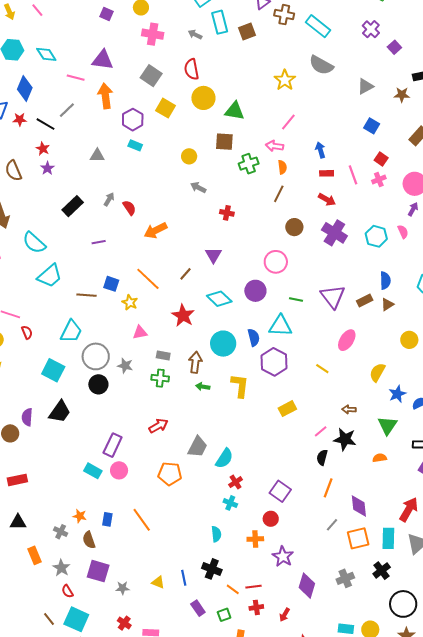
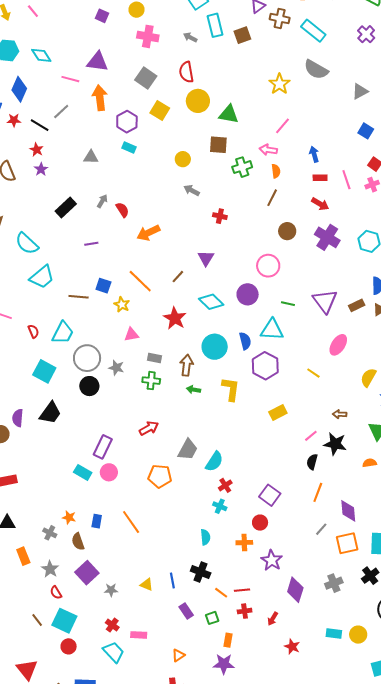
red semicircle: (27, 332) -> (33, 331), moved
purple square: (98, 571) -> (87, 573), turned 30

